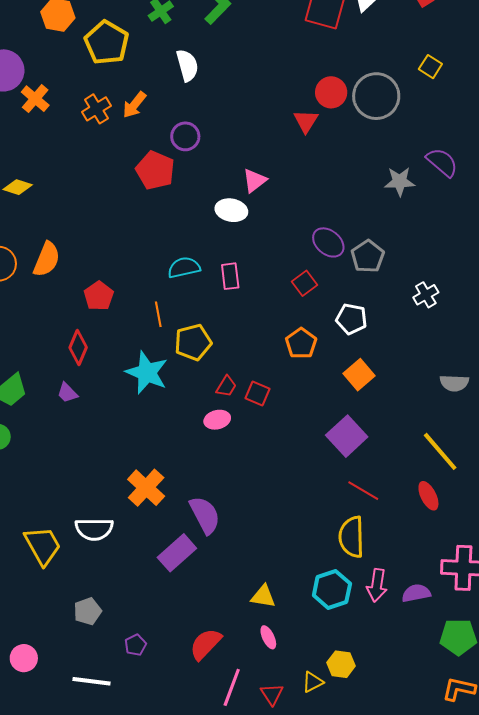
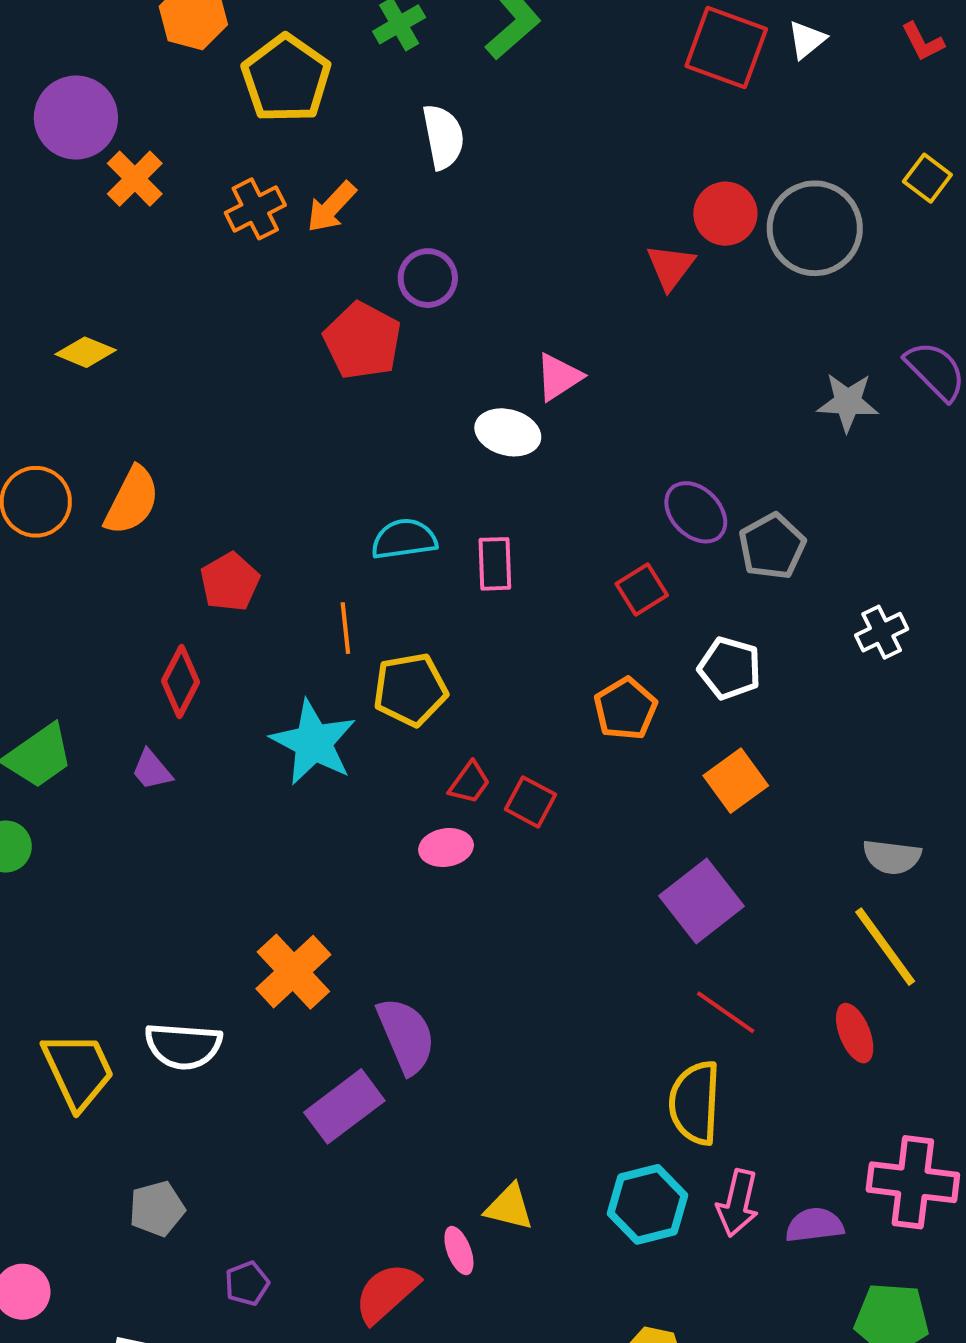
gray semicircle: (454, 383) -> (892, 857), moved
pink ellipse: (268, 637) -> (459, 1251), moved

